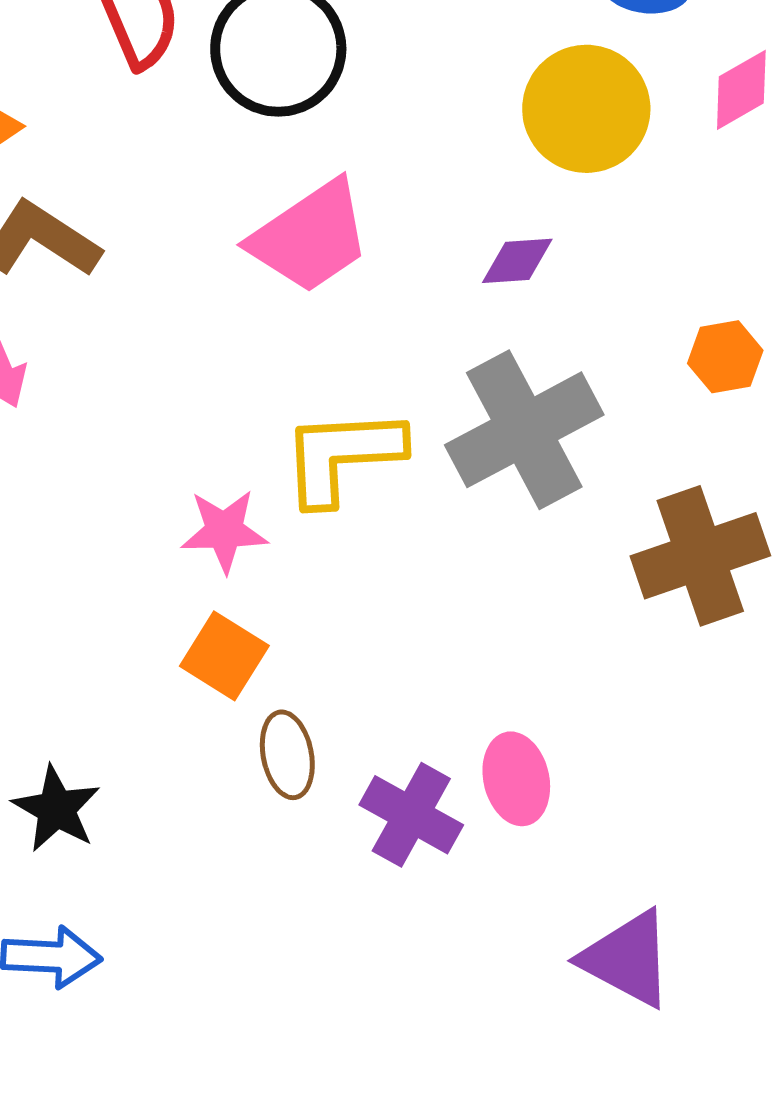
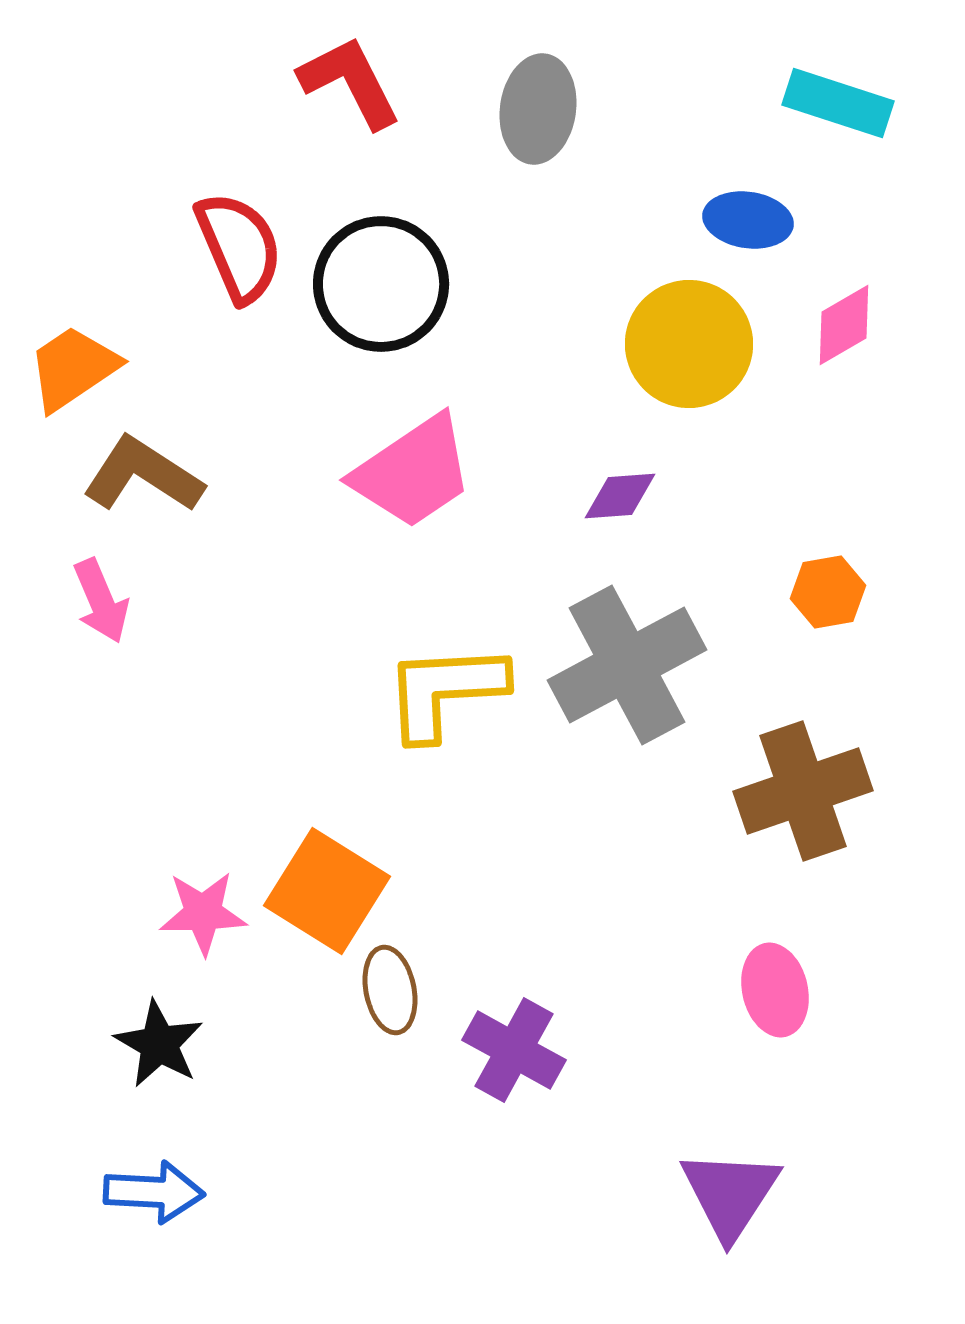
pink star: (224, 531) -> (203, 913), moved
orange square: (224, 656) -> (327, 891), size x1.4
pink ellipse: (516, 779) -> (775, 990), moved
purple triangle: (627, 959) -> (730, 1194), turned 35

